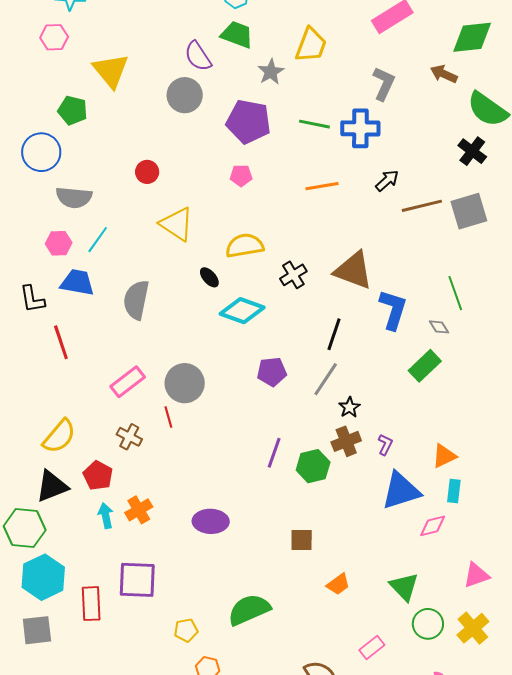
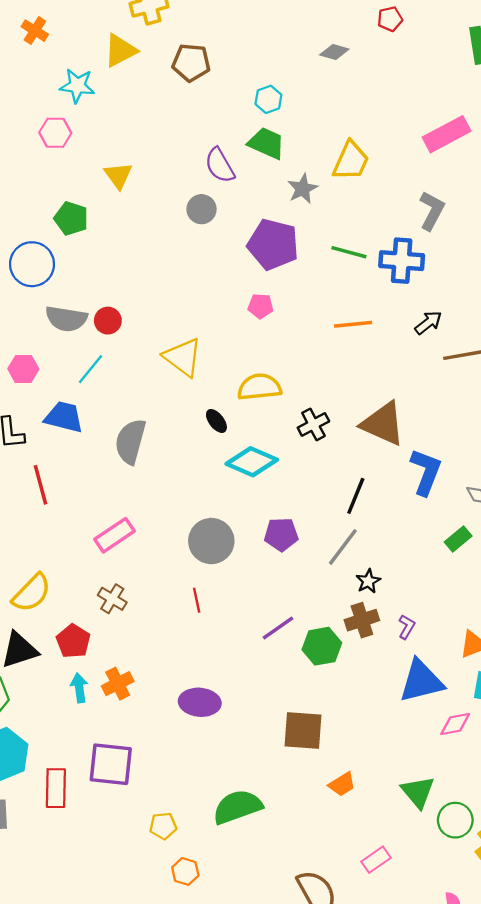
yellow triangle: (111, 71) -> (118, 175), size x0.7
gray circle: (185, 95) -> (202, 209), size x0.7
red circle: (147, 172) -> (108, 321), moved
pink hexagon: (59, 243) -> (23, 369), moved
green rectangle: (425, 366) -> (458, 539), size x0.7
gray circle: (185, 383) -> (211, 541), moved
red line: (168, 417) -> (197, 600), moved
purple line: (274, 453) -> (278, 628), turned 32
brown square: (302, 540) -> (303, 731), size x1.5
green circle: (428, 624) -> (455, 820), moved

